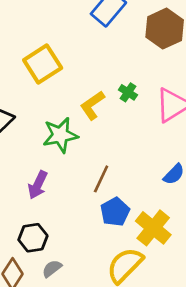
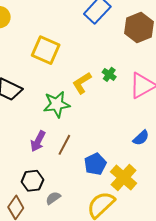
yellow square: (43, 64) -> (46, 50), turned -36
brown line: (101, 179) -> (64, 145), moved
gray semicircle: (52, 269) -> (53, 198), moved

